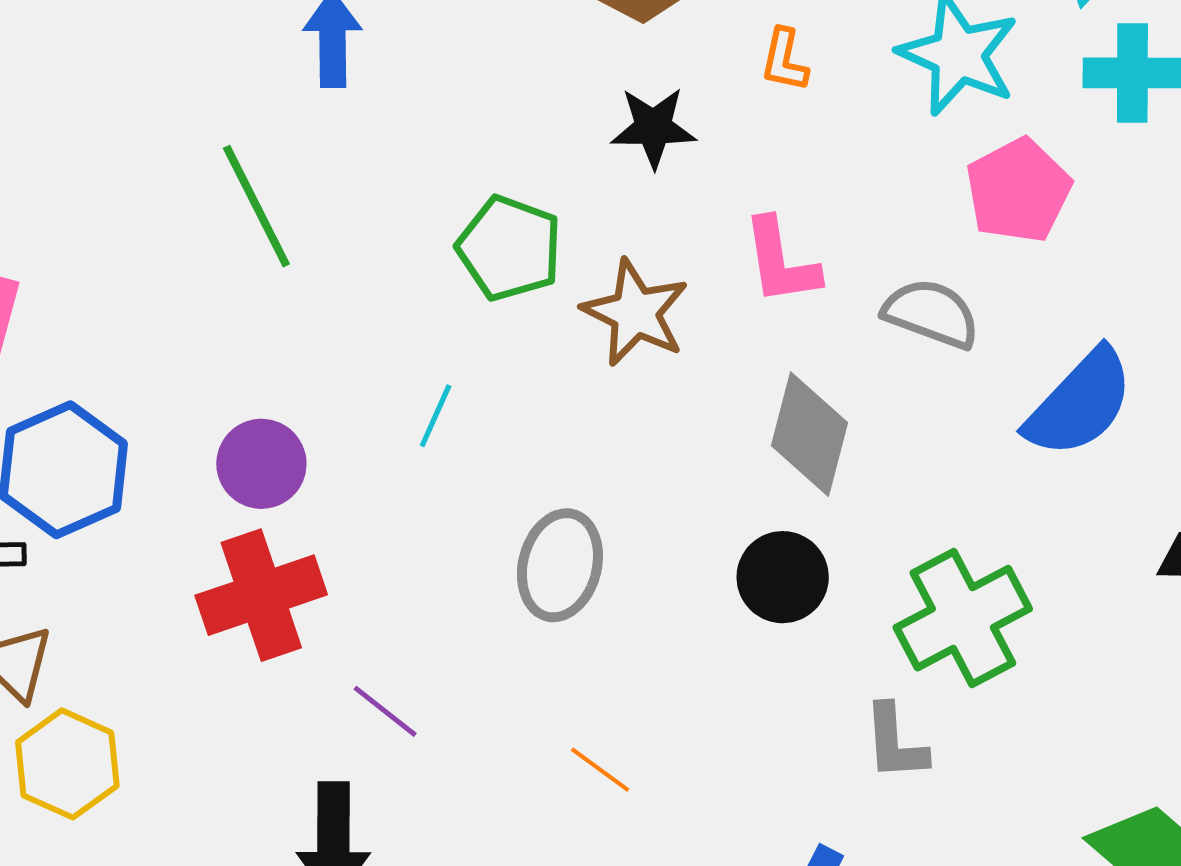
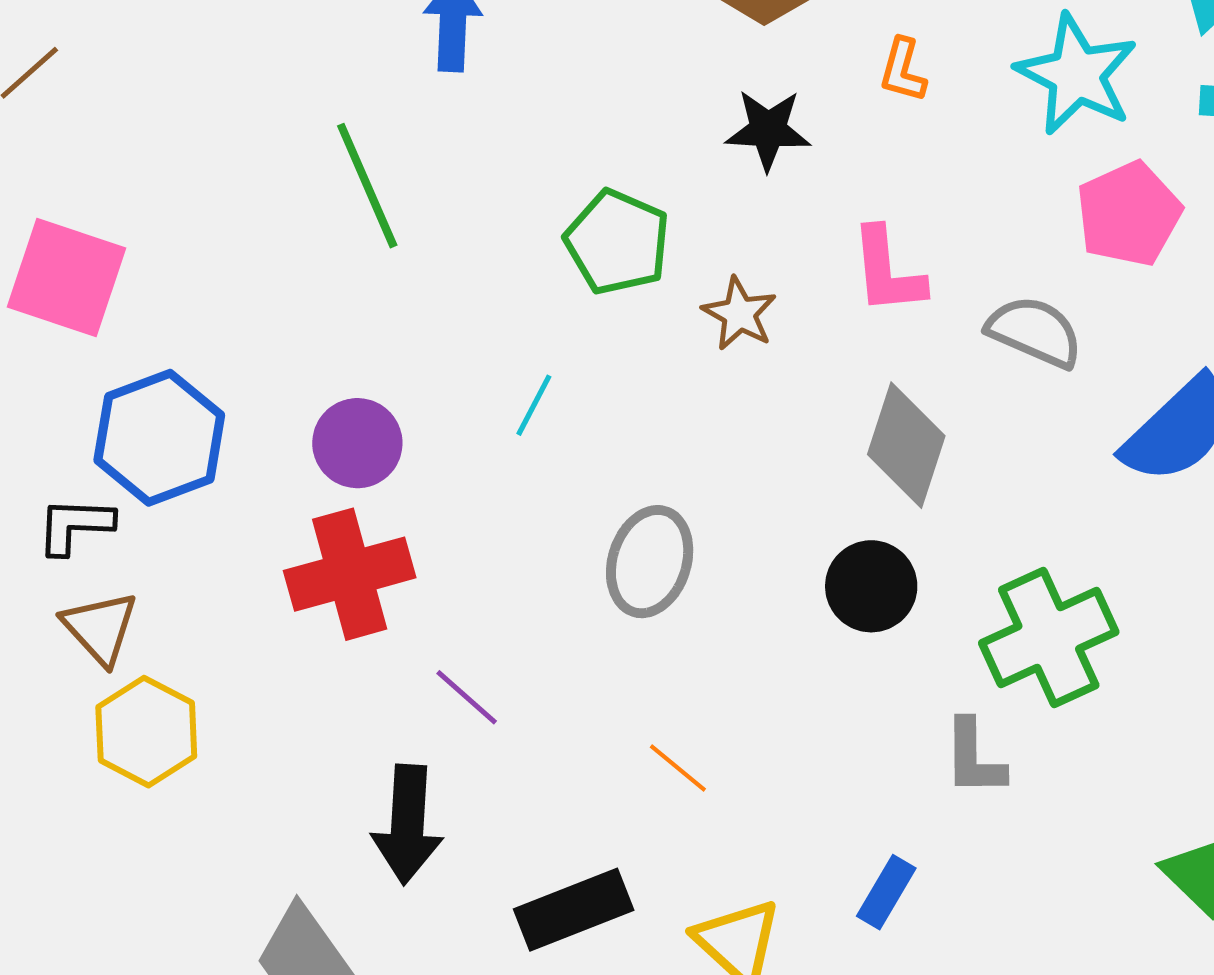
brown star: (635, 313) -> (739, 314), size x0.7

